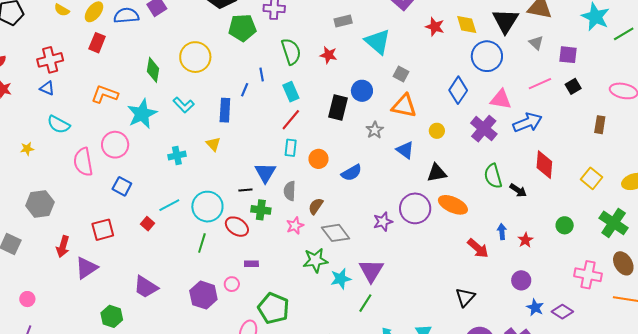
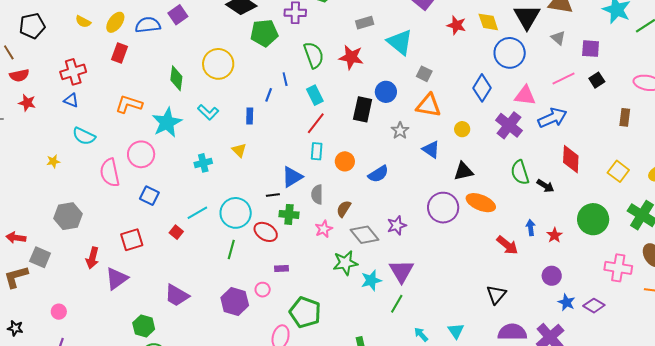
red star: (328, 55) -> (351, 57), size x1.4
blue rectangle: (225, 110) -> (250, 116), size x0.7
blue triangle: (265, 173) -> (292, 177), turned 30
purple star: (383, 222) -> (397, 225), moved
green circle: (565, 225) -> (593, 219), size x1.8

